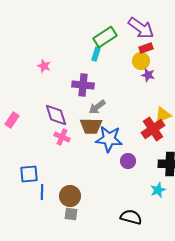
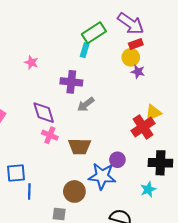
brown trapezoid: (91, 126) -> (80, 146), moved
blue star: (109, 139) -> (102, 176), moved
brown circle: (70, 196) -> (74, 191), moved

